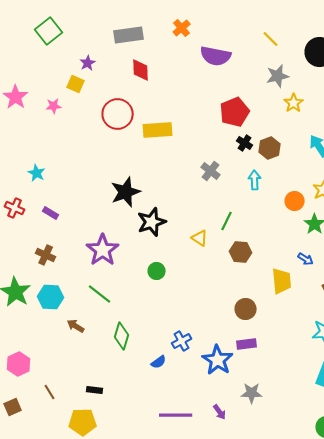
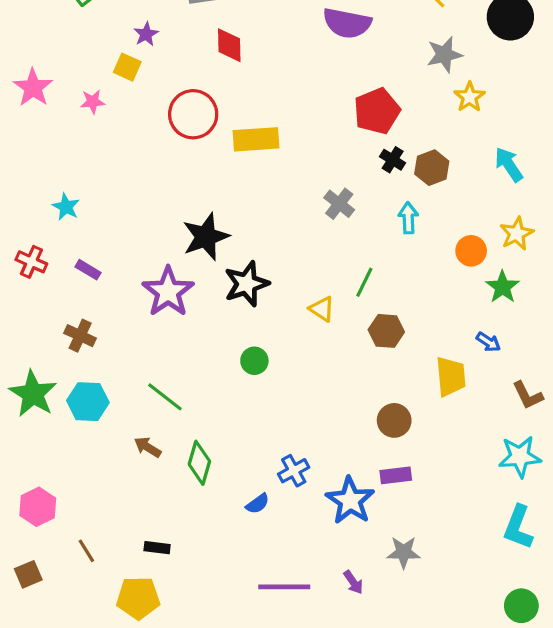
purple star: (103, 250) -> (168, 292), moved
brown arrow: (76, 326) -> (148, 447), moved

